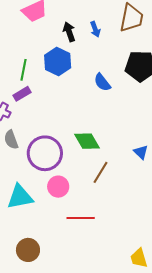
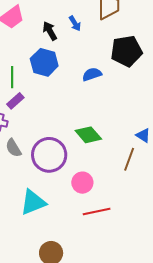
blue semicircle: (102, 82) -> (92, 74), turned 120
brown line: (100, 172) -> (129, 159), moved
pink circle: (58, 187) -> (82, 183), moved

